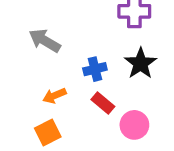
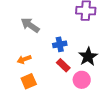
black star: (141, 63) -> (88, 57), moved
orange arrow: (54, 96) -> (24, 59), moved

